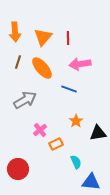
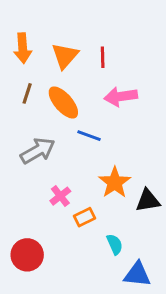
blue line: (69, 89) -> (89, 136), moved
orange star: (76, 121) -> (115, 182), size x1.5

